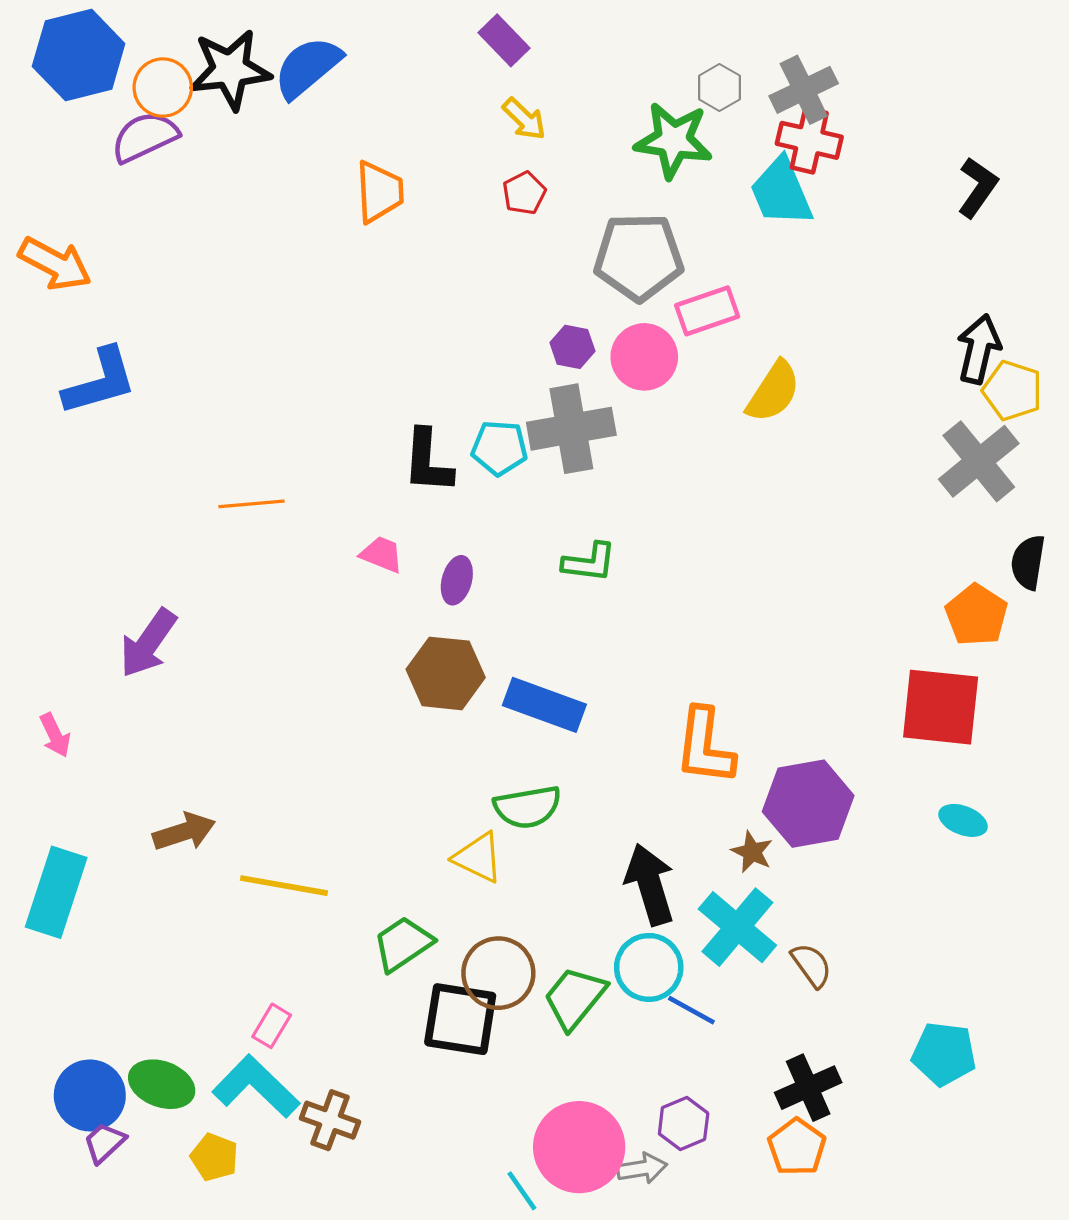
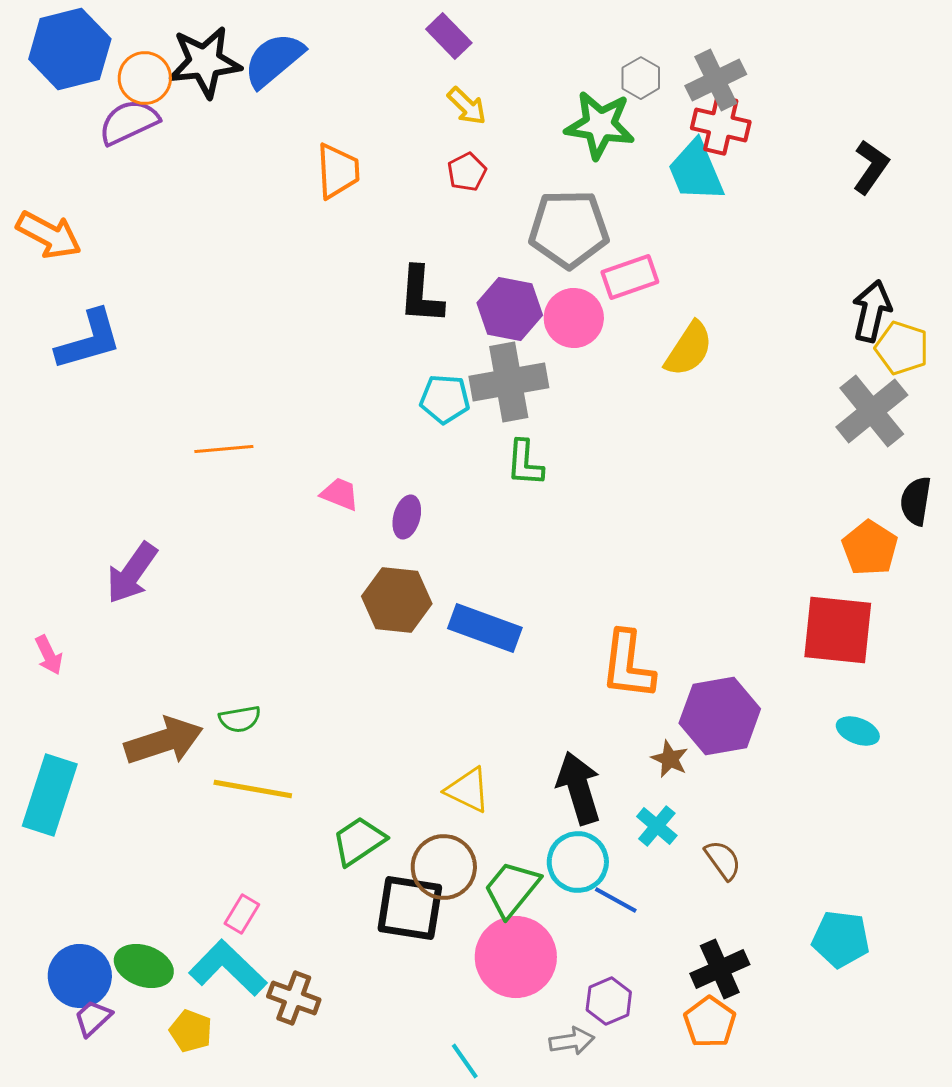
purple hexagon: (572, 347) -> (510, 309), size x1.6
black L-shape: (428, 461) -> (421, 295), moved
green L-shape: (589, 562) -> (525, 463), moved, turned 87
green semicircle: (528, 807) -> (240, 719), moved, size x0.7
brown arrow: (184, 832) -> (164, 741), size x1.4
yellow triangle: (478, 857) -> (468, 790), moved
cyan cross: (737, 927) -> (657, 826), size x0.6
pink circle: (579, 1147) -> (516, 957), moved

